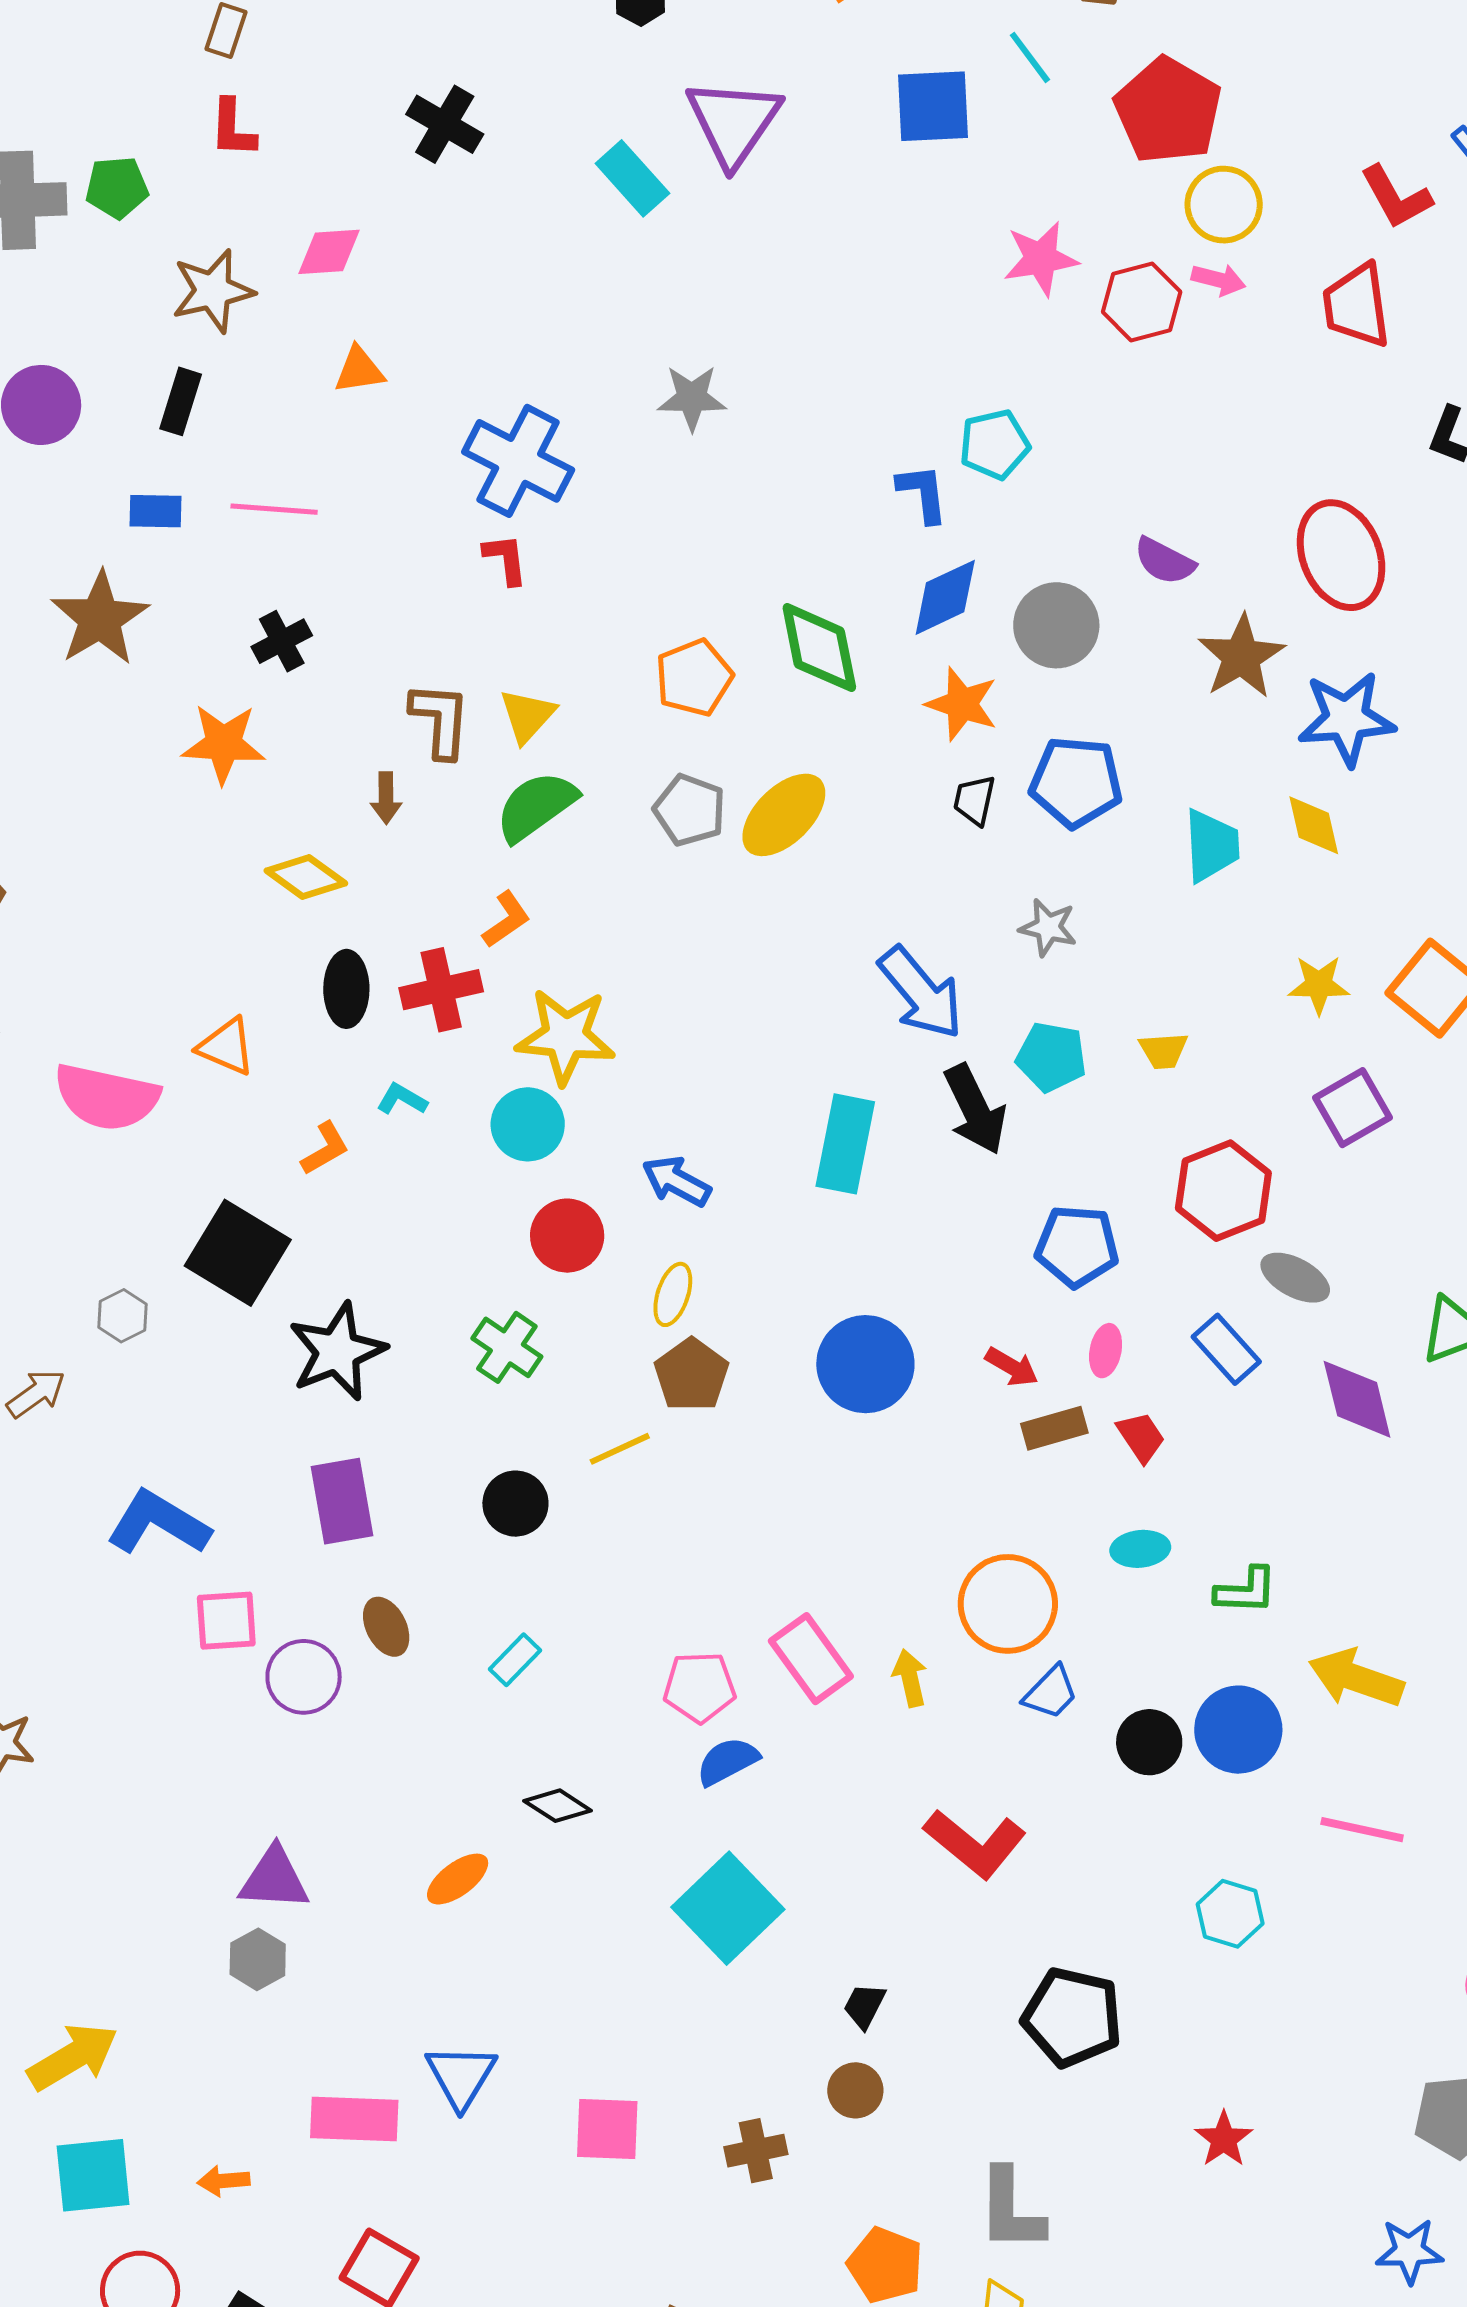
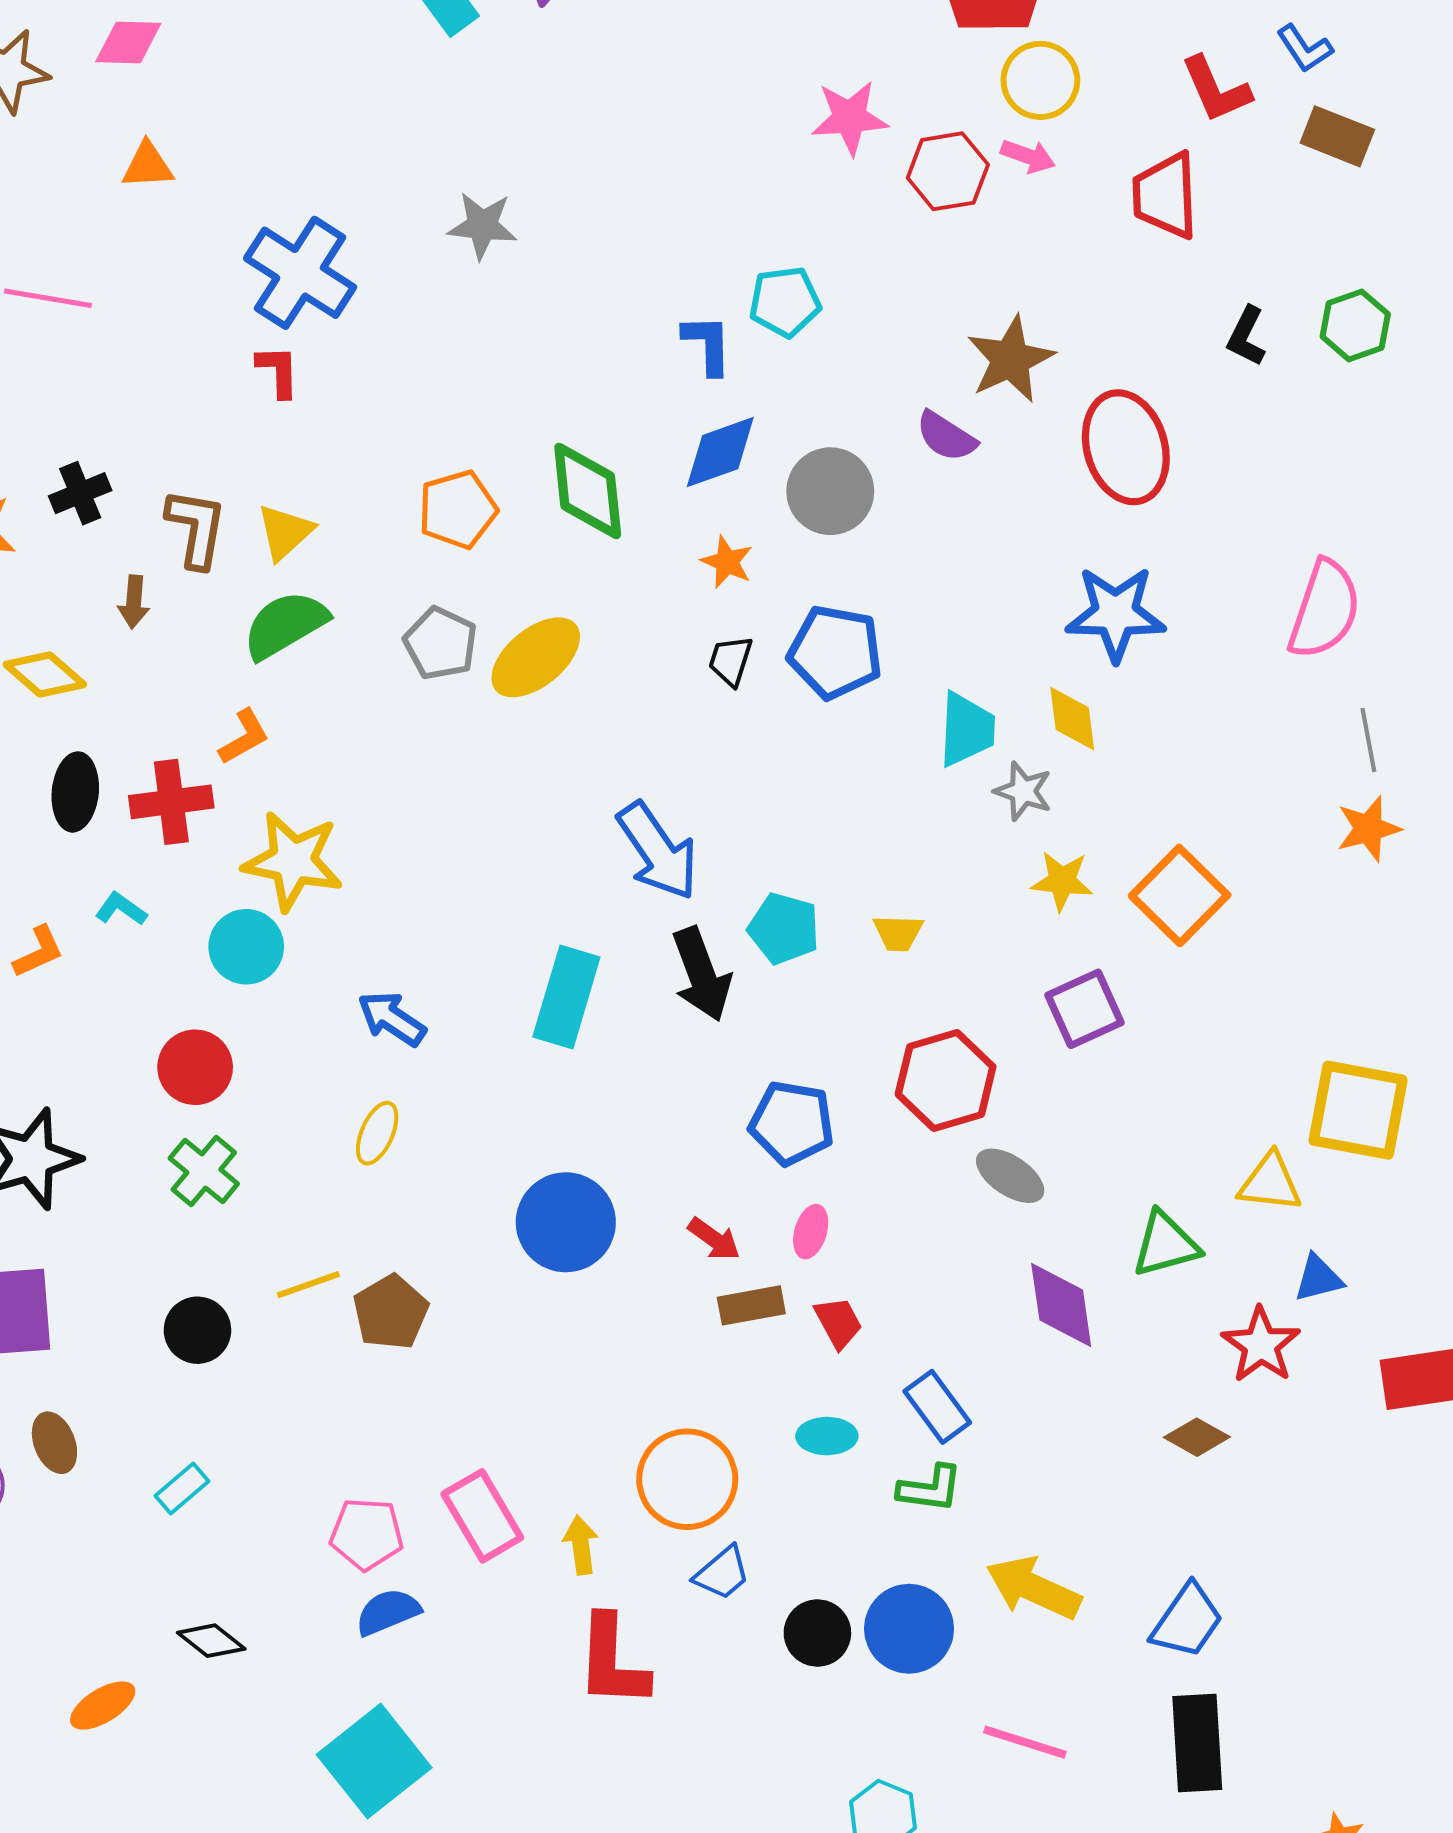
black cross: (282, 641) -> (80, 493), moved
brown star: (1241, 657) -> (1011, 359), moved
orange star: (962, 704) -> (727, 562), size x0.7
gray star: (1048, 927) -> (1023, 791), moved
red circle: (567, 1236) -> (195, 1067), moved
blue rectangle: (1226, 1349) -> (937, 1407), moved
brown pentagon: (691, 1375) -> (391, 1312), moved
red L-shape: (975, 1844) -> (612, 1661), moved, turned 48

